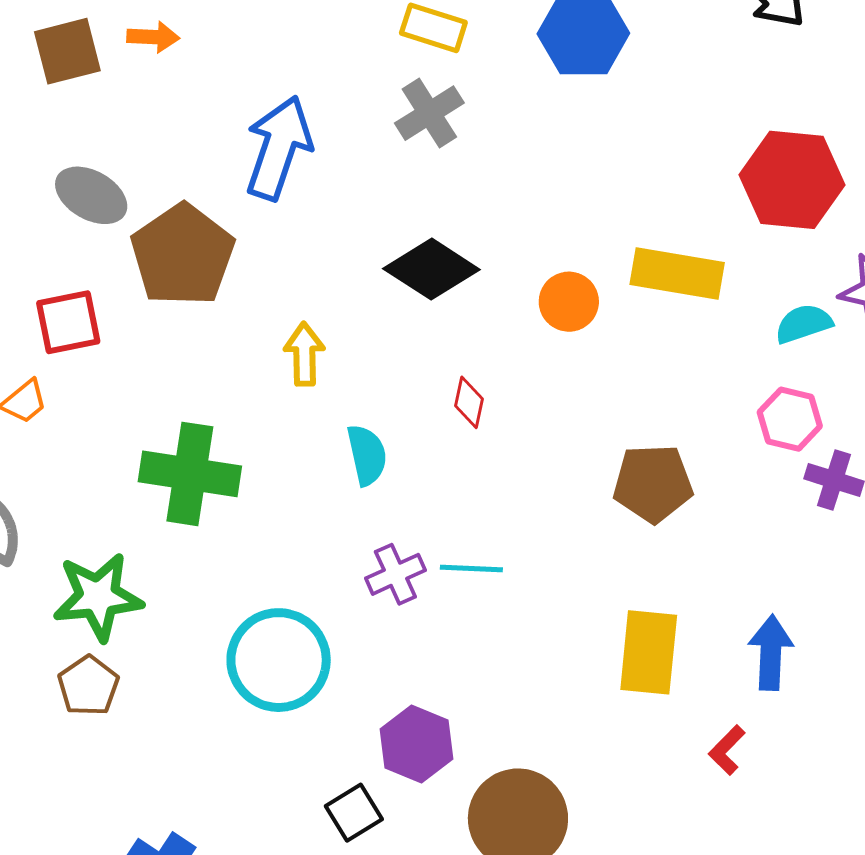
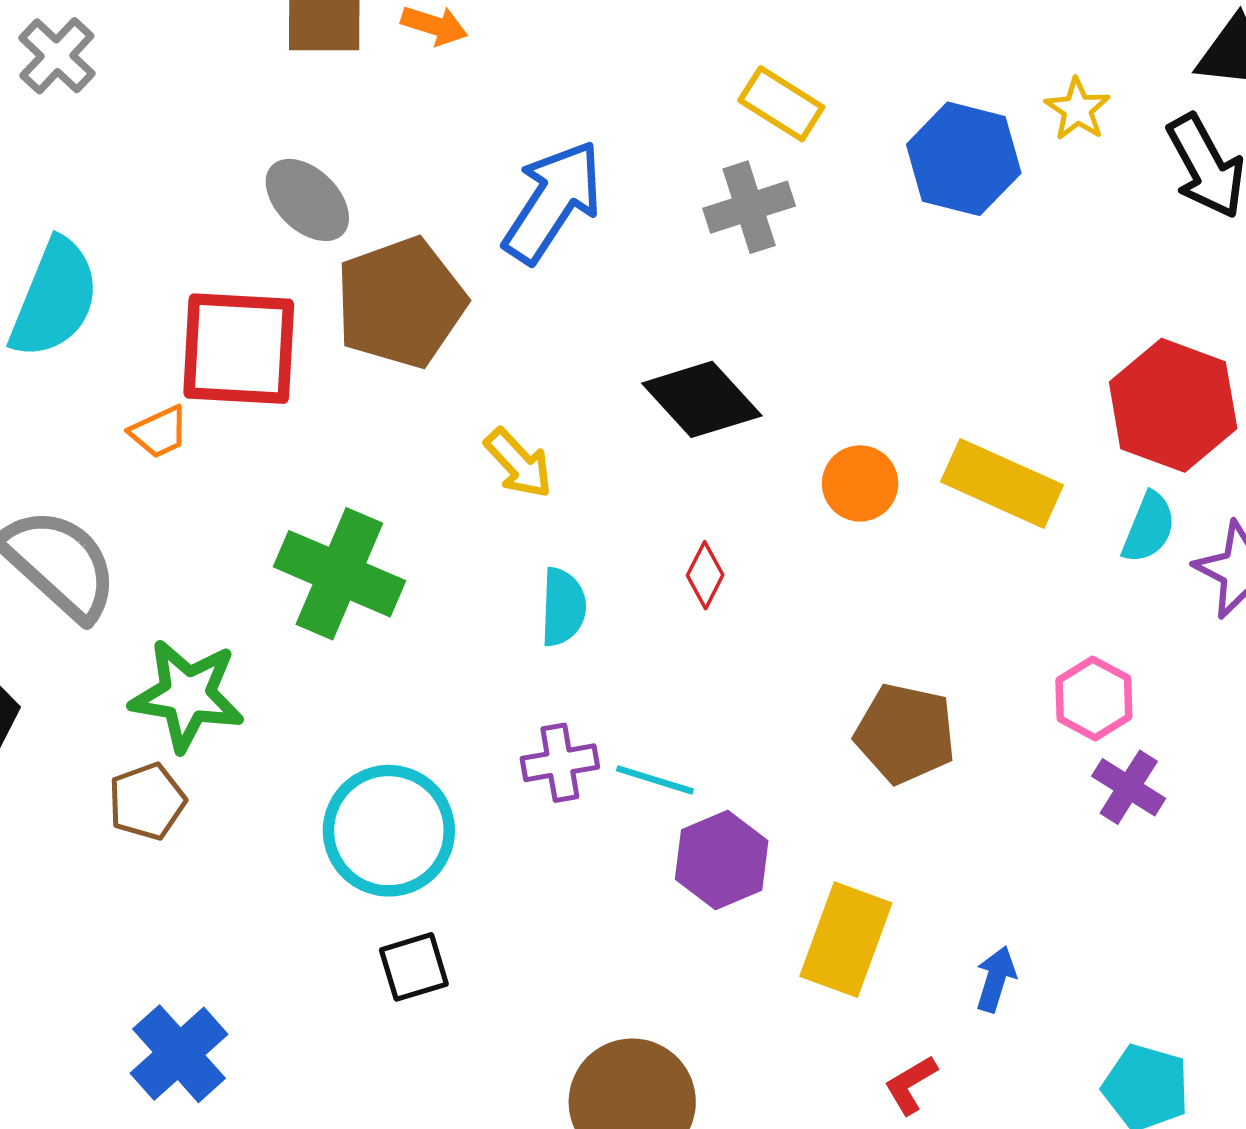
red square: (68, 322) -> (239, 349), size x1.5
cyan semicircle: (804, 324) -> (1149, 528), moved, turned 116
yellow arrow: (304, 354) -> (518, 463), turned 124
blue arrow: (771, 653) -> (996, 979), size x0.7
purple hexagon: (417, 744) -> (722, 860), moved
black square: (354, 813) -> (414, 967), moved

